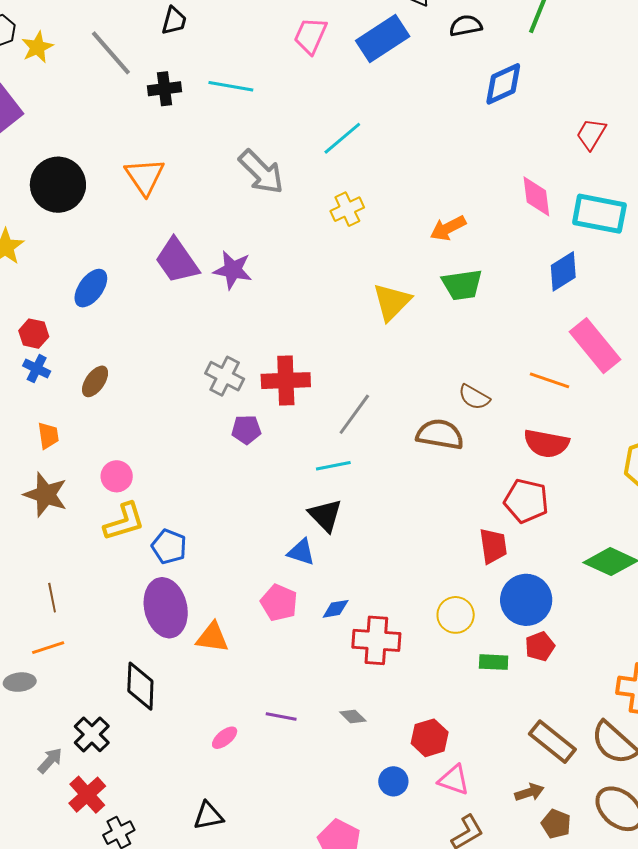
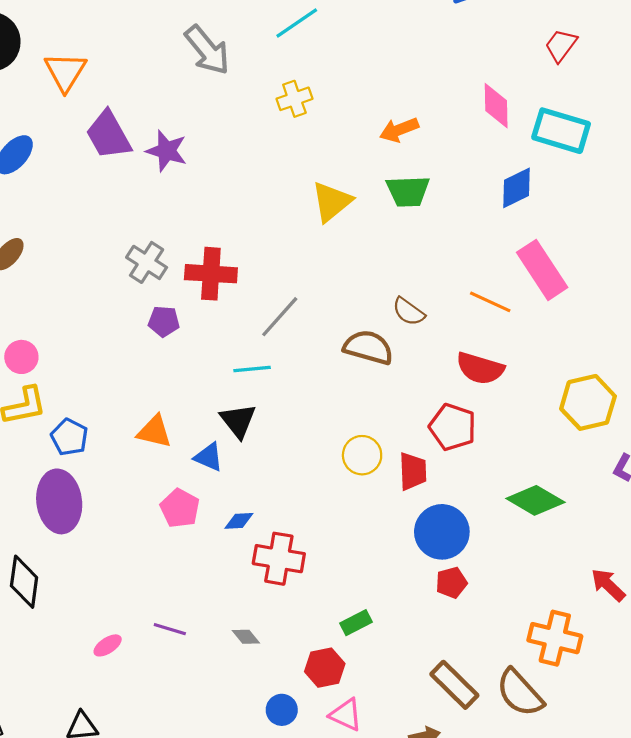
orange triangle: (145, 176) -> (65, 72), moved
yellow circle: (456, 615) -> (362, 455), moved
orange triangle: (212, 637) -> (154, 432), moved
green rectangle: (494, 662) -> (356, 623), moved, turned -36

